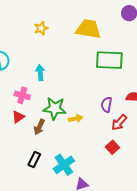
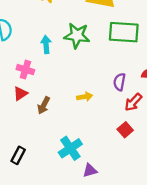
green star: (55, 108) -> (77, 36), moved
black rectangle: (34, 160) -> (18, 155), moved

